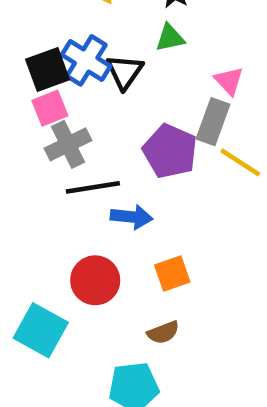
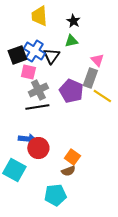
pink square: (50, 108) -> (28, 72), moved, turned 35
gray cross: (68, 144) -> (38, 90), moved
blue arrow: (131, 217) -> (27, 139), moved
orange square: (172, 274) -> (72, 157), moved, turned -35

